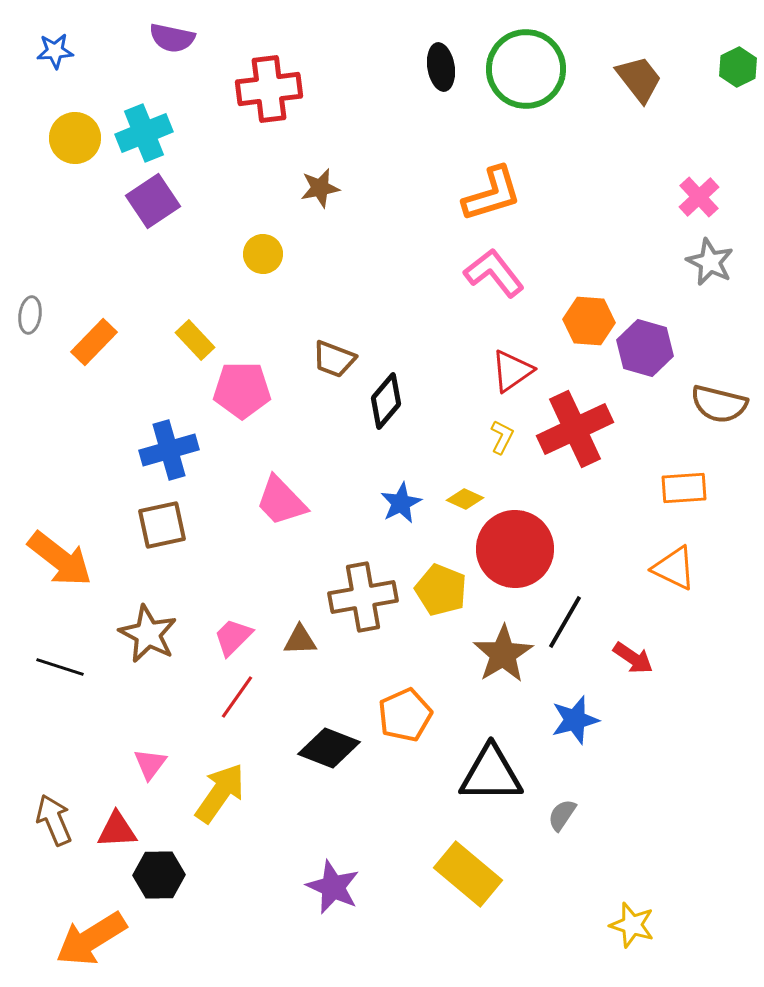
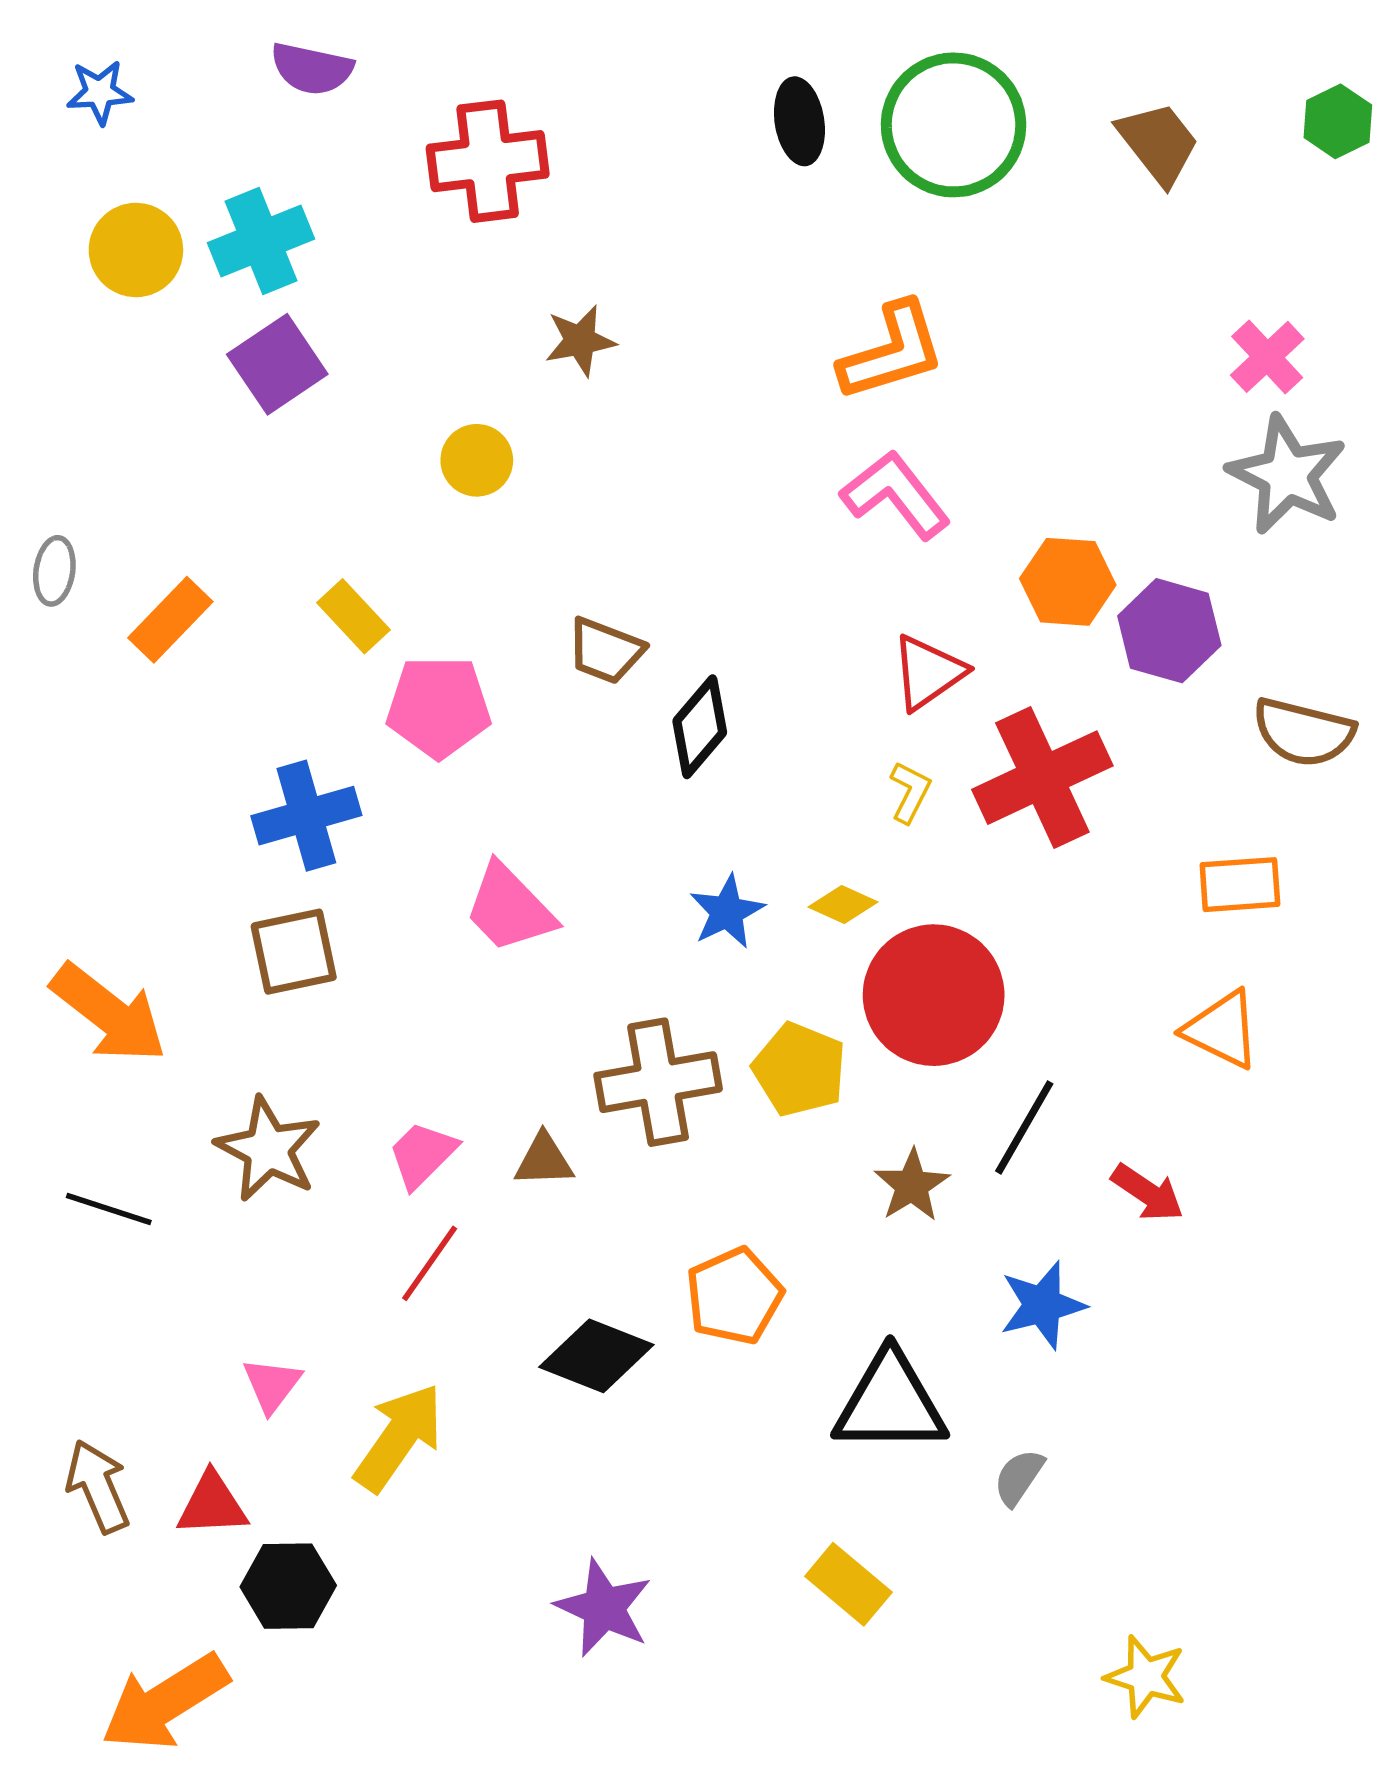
gray star: (710, 262) -> (1287, 475), size x1.4
brown star: (503, 654) -> (912, 1185), size x0.7
yellow rectangle: (468, 874) -> (848, 1584), size x0.7

